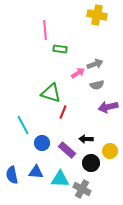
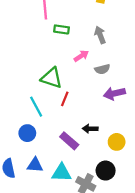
gray arrow: (95, 64) -> (100, 35), moved, turned -91
cyan line: (23, 125) -> (36, 107), moved
blue circle: (42, 143) -> (27, 133), moved
black circle: (91, 163) -> (106, 171), moved

